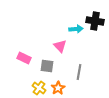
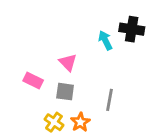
cyan arrow: (76, 29) -> (105, 40), turned -112
pink triangle: (60, 46) -> (68, 62), moved

